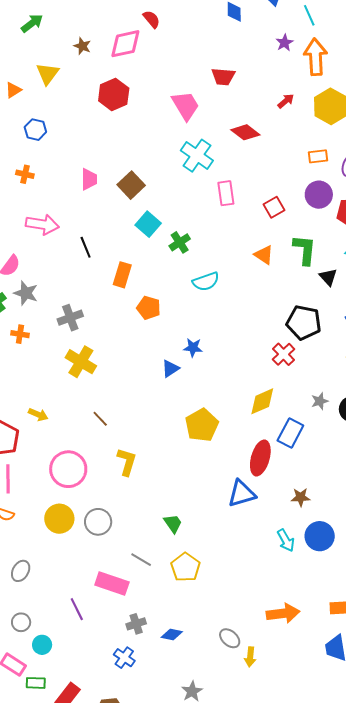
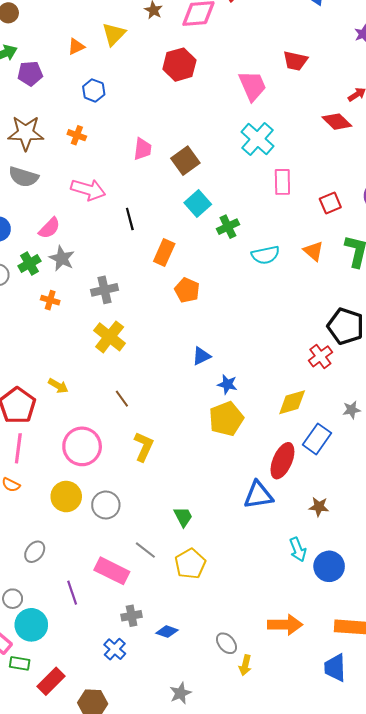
red diamond: (245, 132) -> (337, 122), moved
cyan semicircle: (206, 281) -> (265, 255), moved
blue star: (193, 348) -> (227, 384), moved
blue circle: (320, 536) -> (329, 566), moved
gray ellipse: (21, 571) -> (35, 552), moved
cyan circle: (42, 645) -> (31, 625), size x1.6

